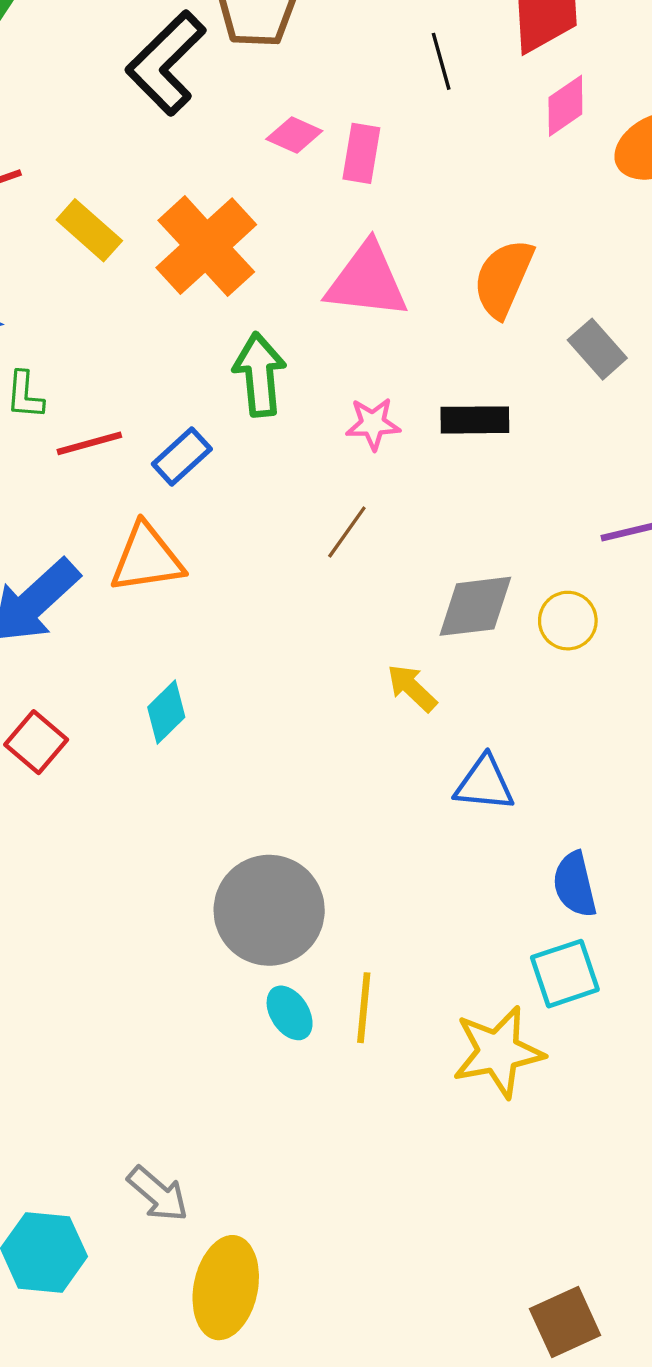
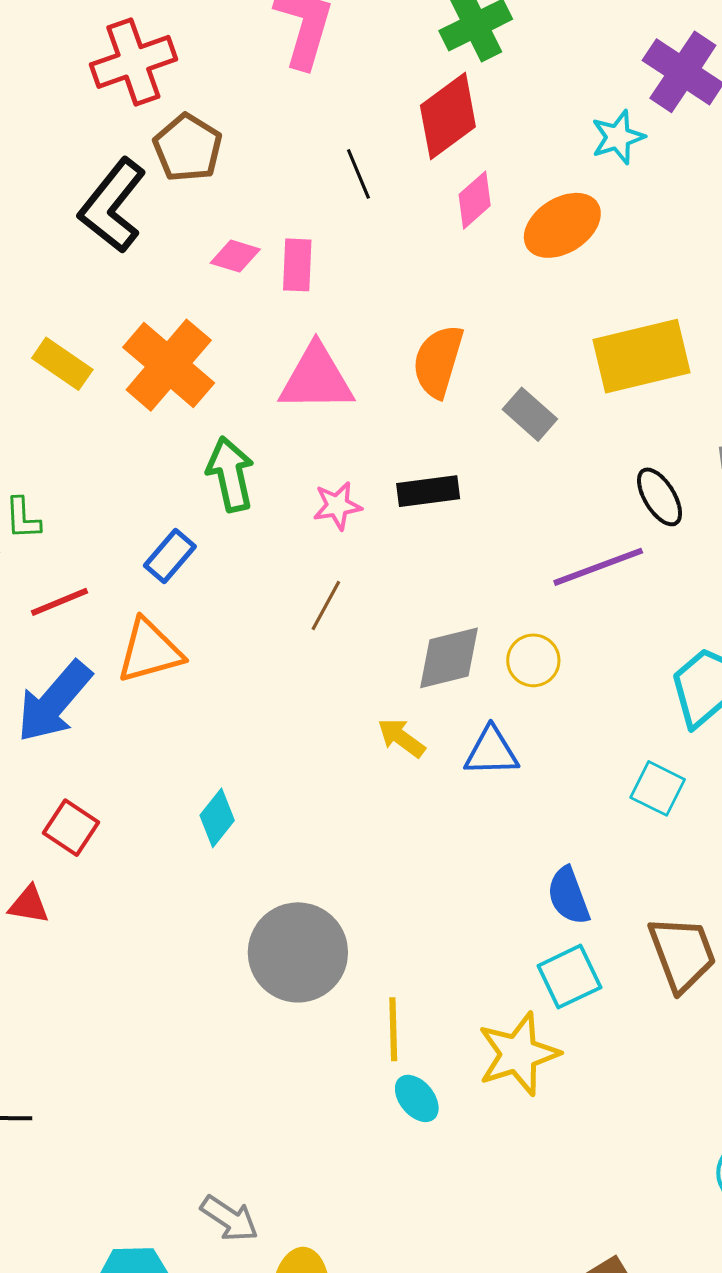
red line: (89, 443) -> (59, 602), moved
cyan diamond: (166, 712) -> (217, 818), moved
blue triangle: (484, 784) -> (491, 752), moved
cyan ellipse: (290, 1013) -> (417, 1098), moved

